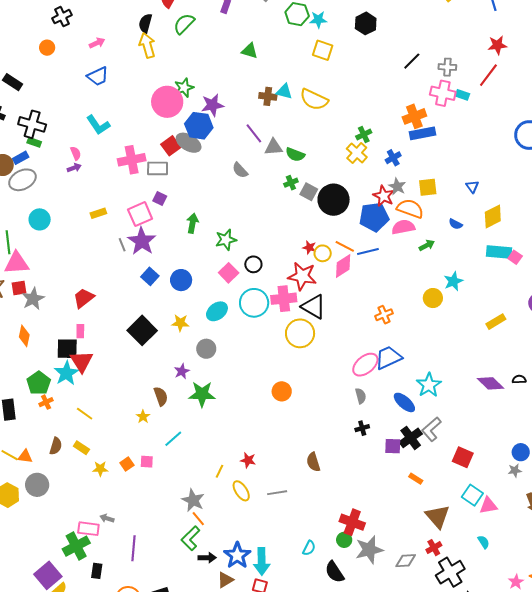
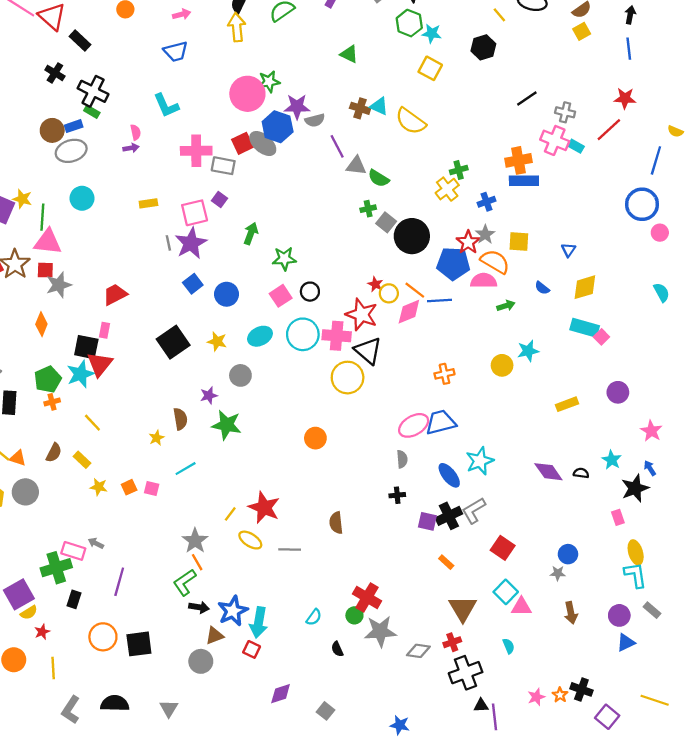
gray semicircle: (240, 170) -> (315, 120), moved, turned -72
red star: (248, 460) -> (264, 508), size x1.8
yellow ellipse: (241, 491) -> (250, 540), turned -35
black semicircle: (335, 572) -> (337, 649), size x0.6

